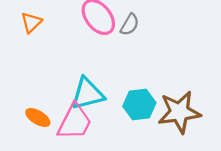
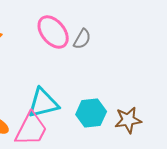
brown star: (179, 112) -> (128, 120), size x0.7

